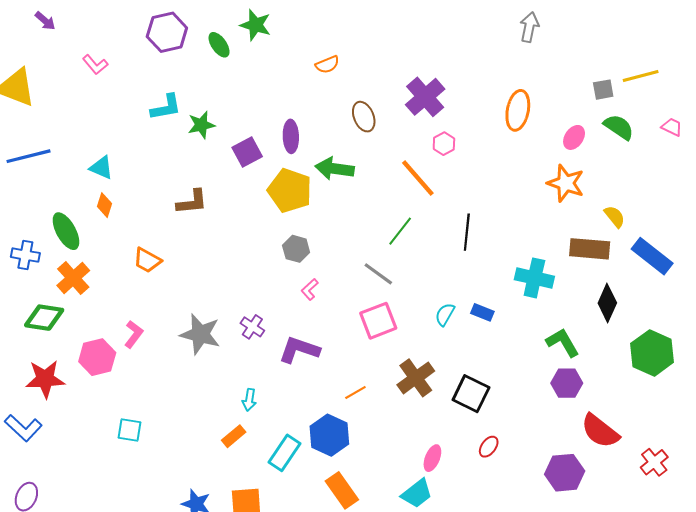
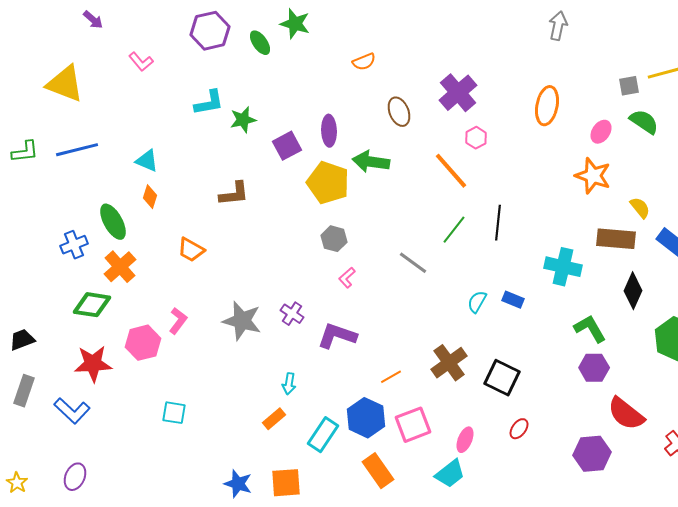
green line: (400, 231) -> (454, 230), moved
blue cross: (25, 255) -> (74, 245), turned -32
pink square: (378, 321) -> (413, 425), moved

